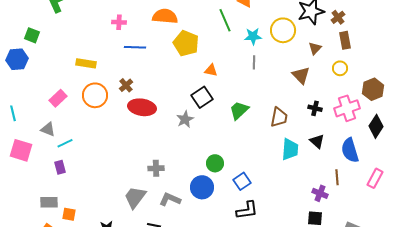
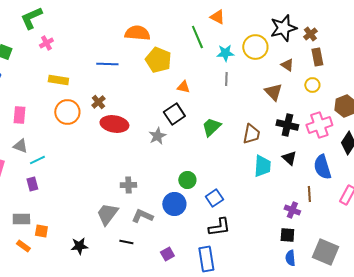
pink cross: (119, 22) -> (46, 43), moved, turned -32
brown triangle: (315, 48) -> (287, 65), turned -40
pink rectangle: (58, 98) -> (19, 115), moved, turned -42
black cross: (315, 108) -> (287, 125), size x1.5

